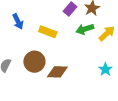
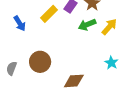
yellow rectangle: (48, 32) -> (49, 14), moved, turned -60
brown diamond: (57, 72) -> (74, 81), moved

